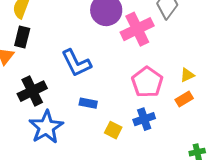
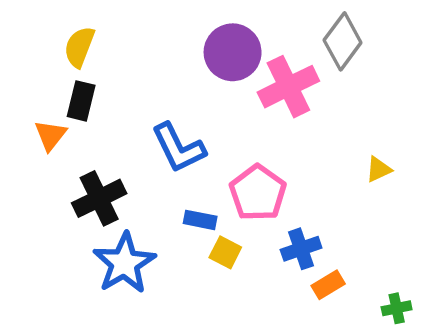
pink pentagon: (147, 82) -> (258, 193), moved
orange rectangle: (184, 99) -> (328, 285), moved
yellow square: (113, 130) -> (225, 252), moved

